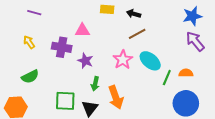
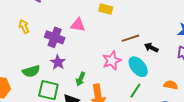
black arrow: (134, 14) -> (151, 48), moved
purple star: (85, 61) -> (58, 62), moved
green semicircle: (30, 77) -> (31, 71), moved
green line: (167, 78) -> (135, 91), moved

